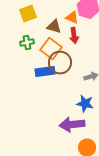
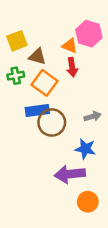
brown triangle: (54, 27) -> (37, 56), moved
brown circle: (60, 63) -> (52, 122), moved

